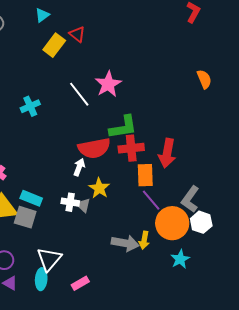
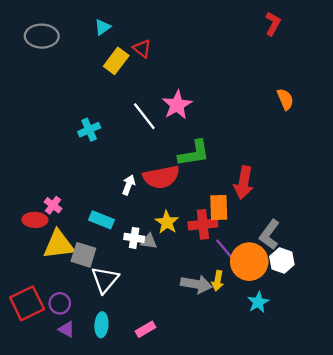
red cross: (131, 148) -> (203, 224), moved
white arrow: (79, 167) -> (129, 185), moved
cyan rectangle: (31, 198) -> (101, 220), moved
purple line: (151, 200) -> (226, 250), moved
gray triangle: (83, 205) -> (149, 241), turned -35
white triangle: (49, 259) -> (105, 280), moved

